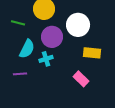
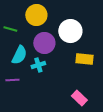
pink rectangle: (81, 79) -> (79, 98), moved

